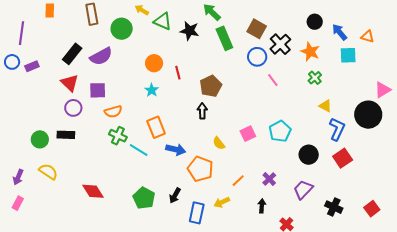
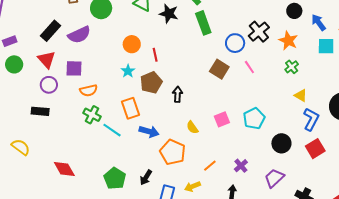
brown square: (257, 29) -> (219, 69), moved
brown pentagon: (211, 86) -> (151, 83), moved
green circle: (40, 139) -> (14, 64), moved

